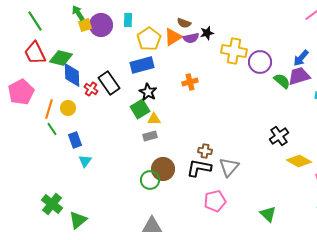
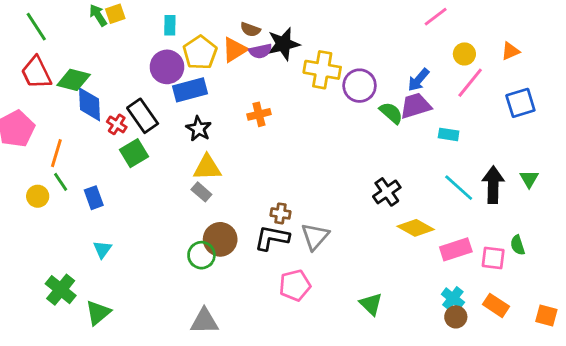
yellow square: (85, 25) -> (115, 14), moved
purple circle: (101, 25) -> (167, 67), moved
black star: (207, 33) -> (283, 44), size x1.6
yellow circle: (68, 108) -> (38, 196), moved
green square: (140, 109) -> (134, 153), moved
yellow triangle: (154, 119) -> (207, 167), size x1.5
gray rectangle: (150, 136) -> (201, 192), turned 56
cyan triangle: (85, 161) -> (102, 249), moved

